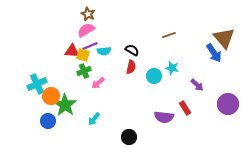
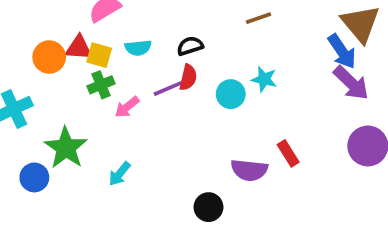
purple line: (90, 46) -> (168, 89), moved
black semicircle: (132, 50) -> (190, 46), turned -48
purple arrow: (197, 85) -> (351, 83), moved, size x1.5
orange circle: (51, 96) -> (49, 57), moved
black circle: (129, 137) -> (208, 207), moved

